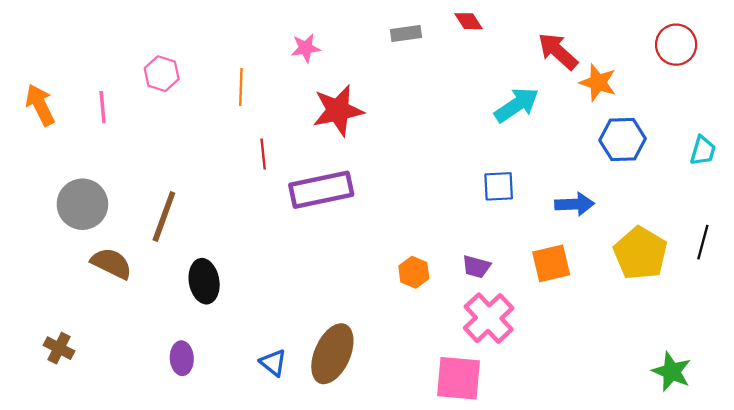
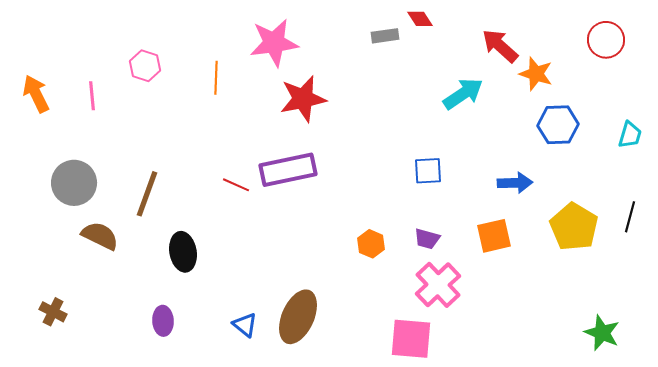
gray rectangle: (406, 33) -> (385, 36), moved
pink star: (306, 48) -> (274, 43), size x1.8
red line: (263, 154) -> (236, 185), moved, turned -60
blue square: (499, 186) -> (428, 171), moved

